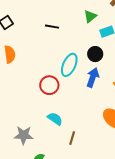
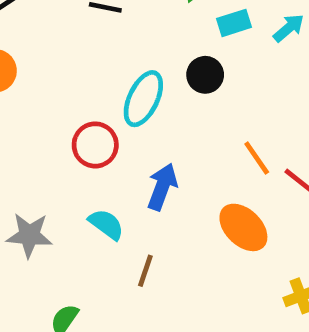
blue arrow: (93, 77) -> (162, 187), moved
gray star: (24, 135) -> (29, 235), moved

